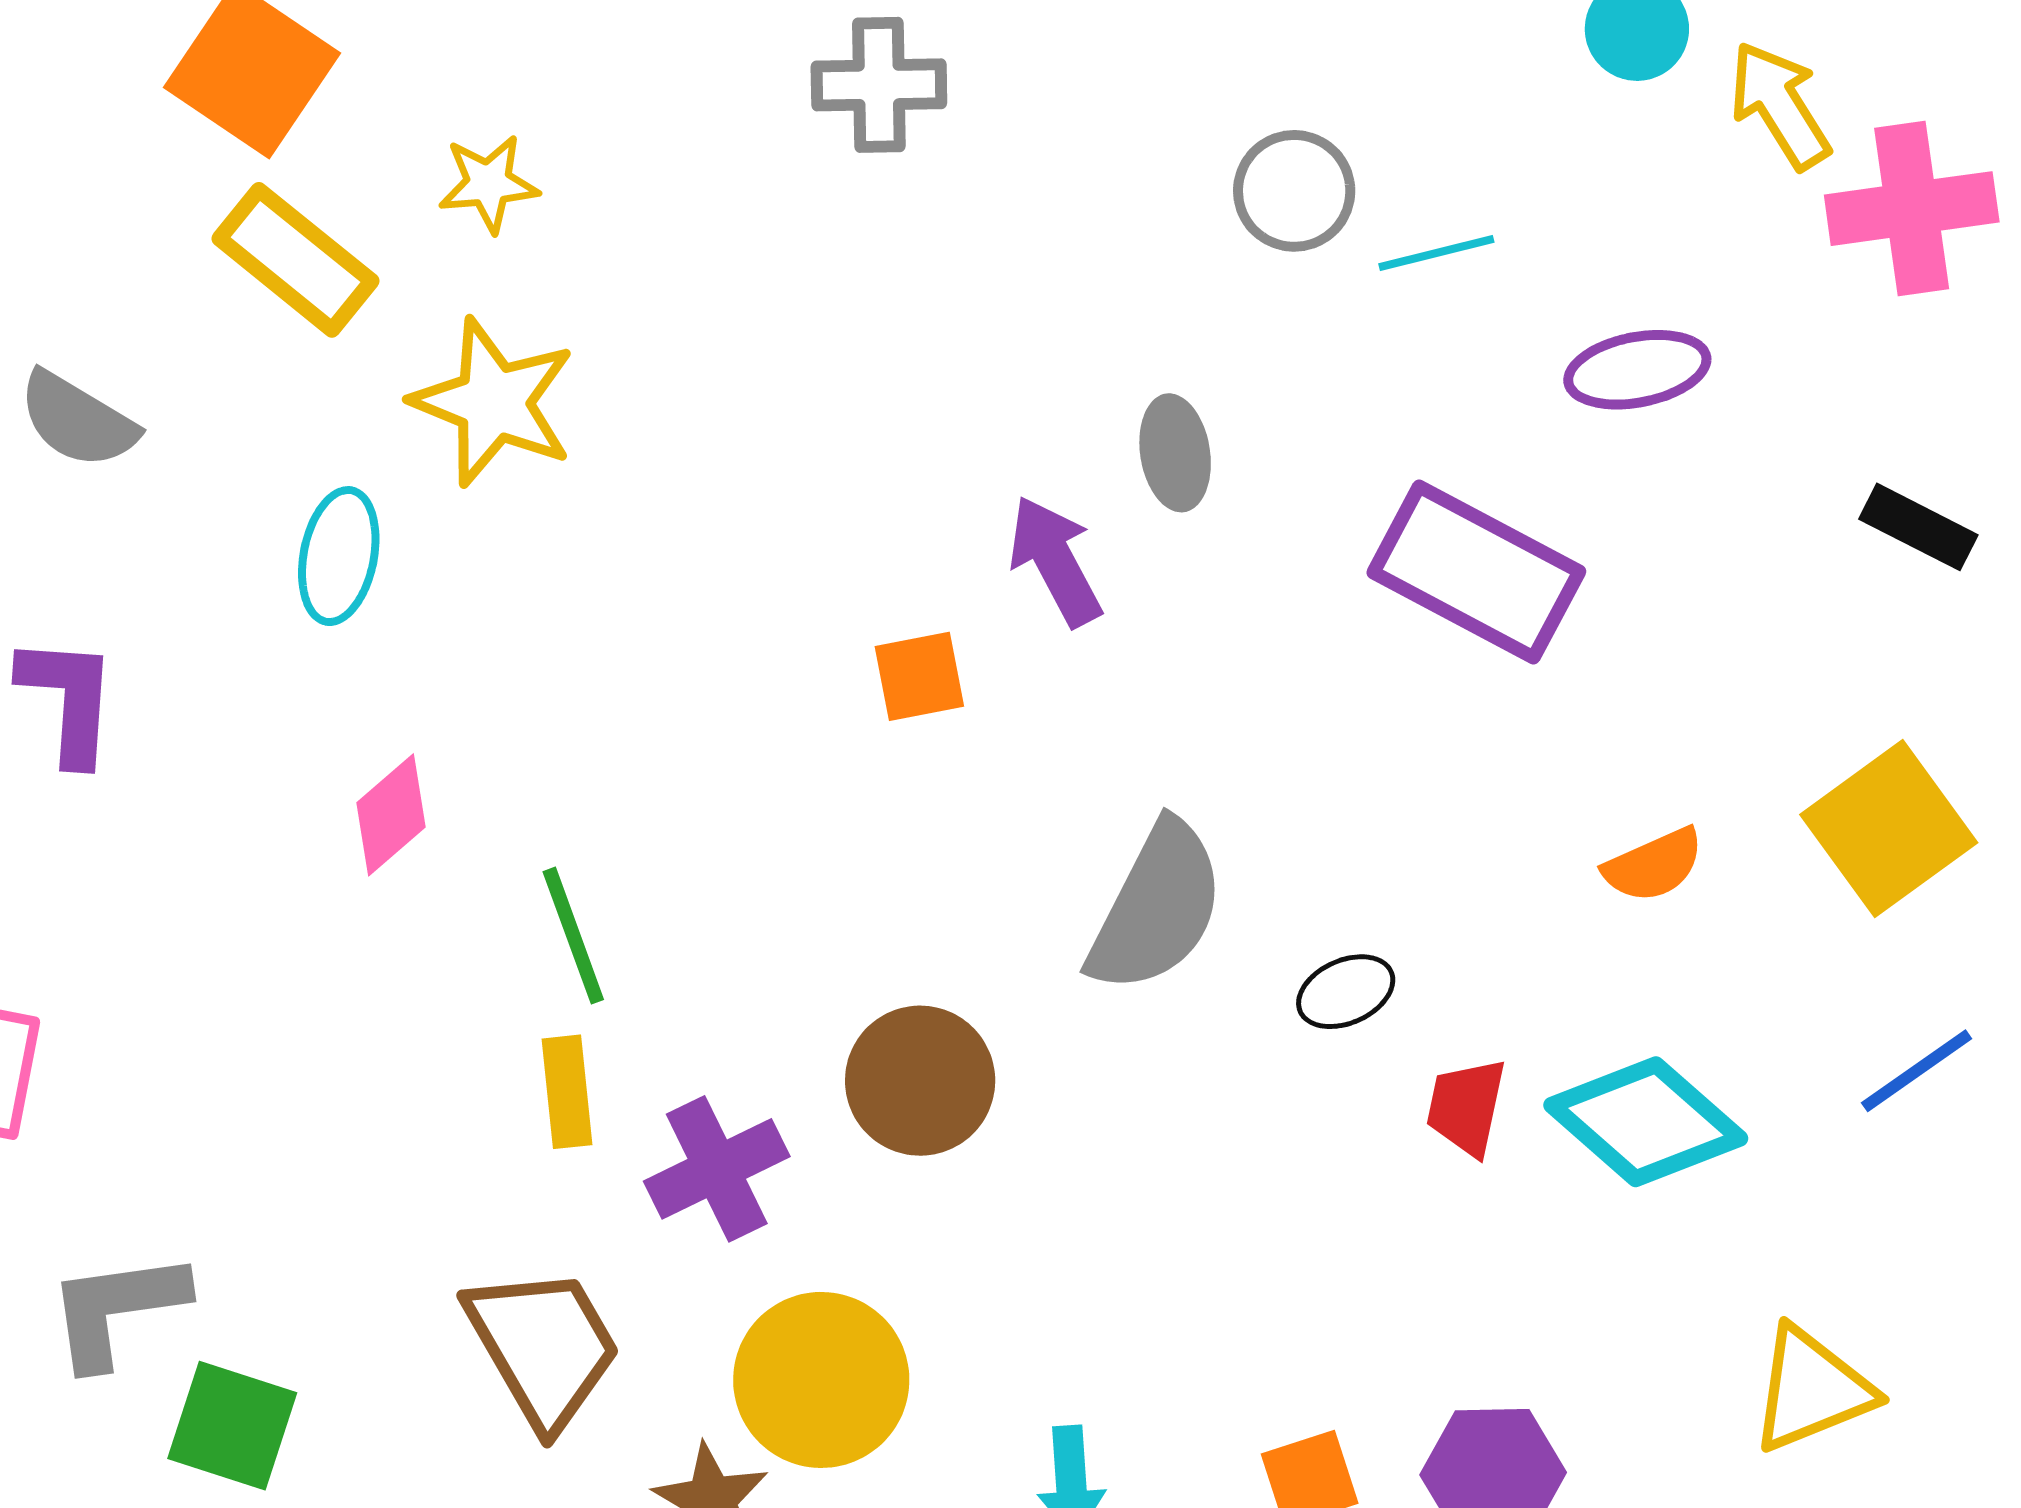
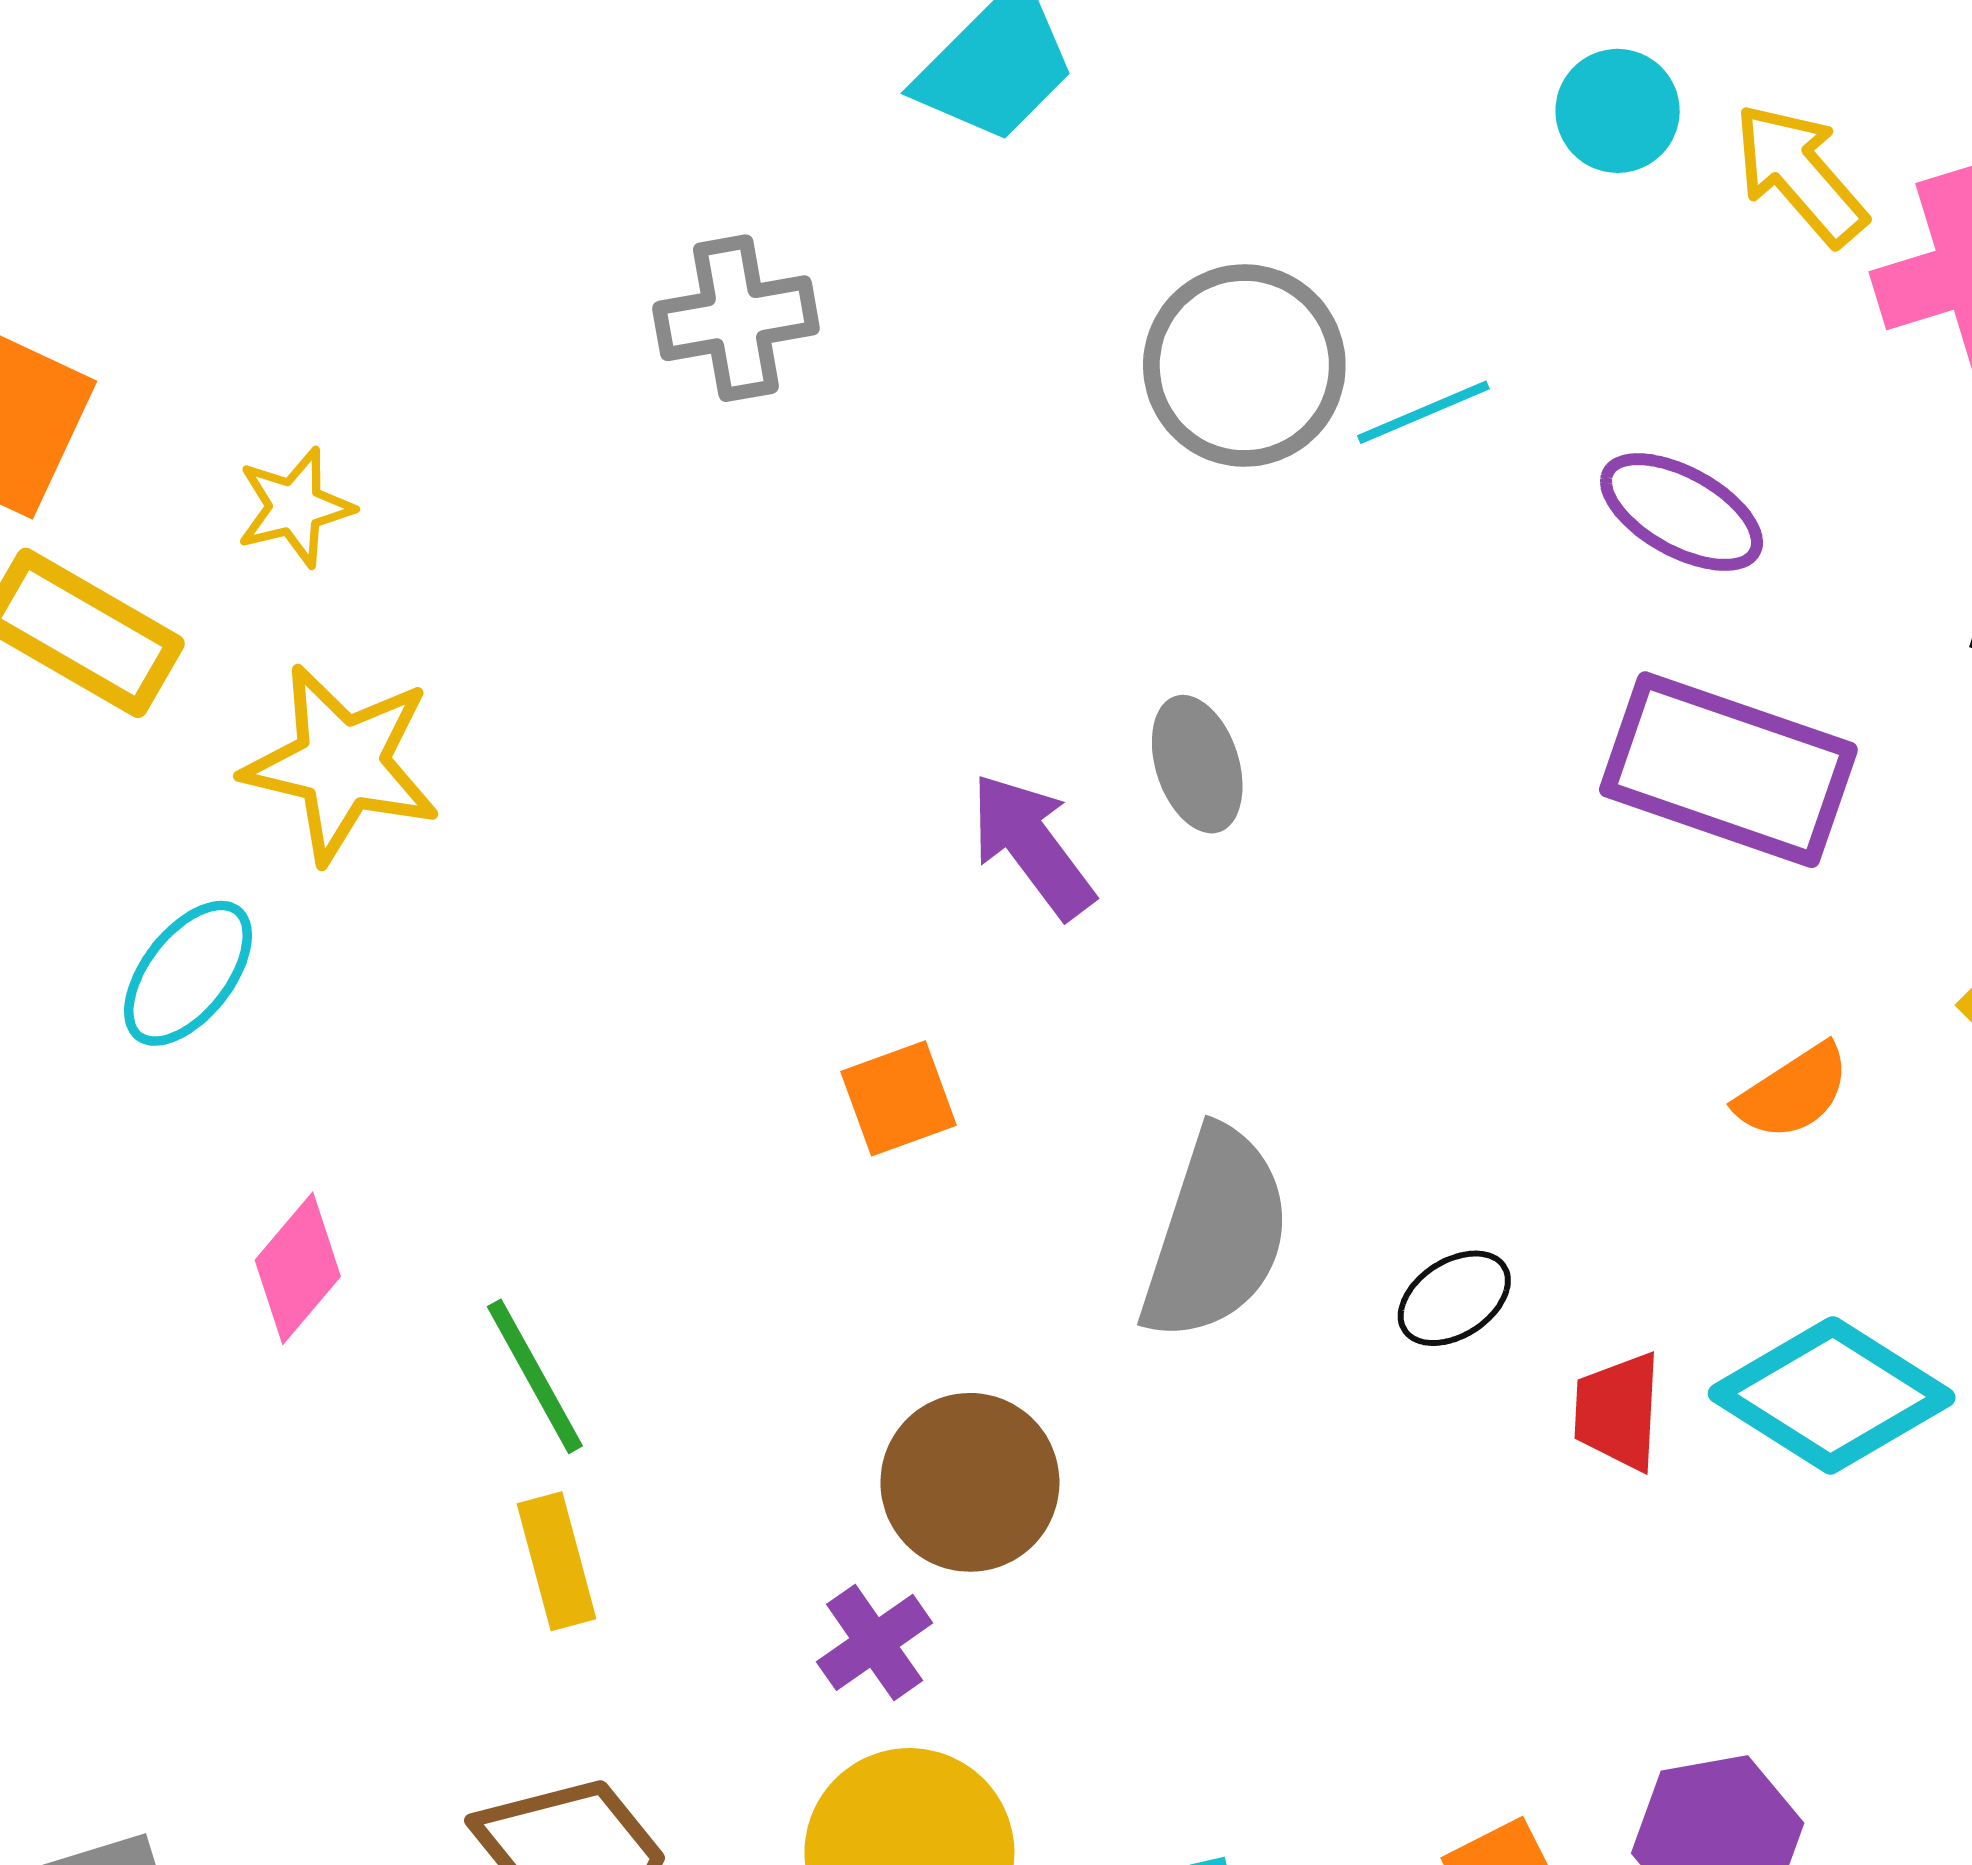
gray circle: (1294, 191) -> (1244, 366), size x1.4
purple ellipse: (1637, 370) -> (1682, 512), turned 49
gray ellipse: (1175, 453) -> (1197, 764), moved
cyan ellipse: (339, 556) -> (188, 973), turned 36
purple rectangle: (1476, 572) -> (1728, 770), moved
orange square: (919, 676) -> (899, 1098), moved
purple cross: (717, 1169) -> (875, 1642), moved, size x0.7

